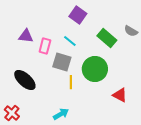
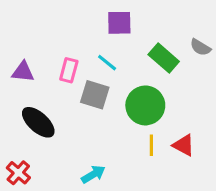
purple square: (78, 15) -> (119, 23), turned -36
purple triangle: (26, 36) -> (23, 72), moved
yellow line: (71, 82) -> (151, 145), moved

